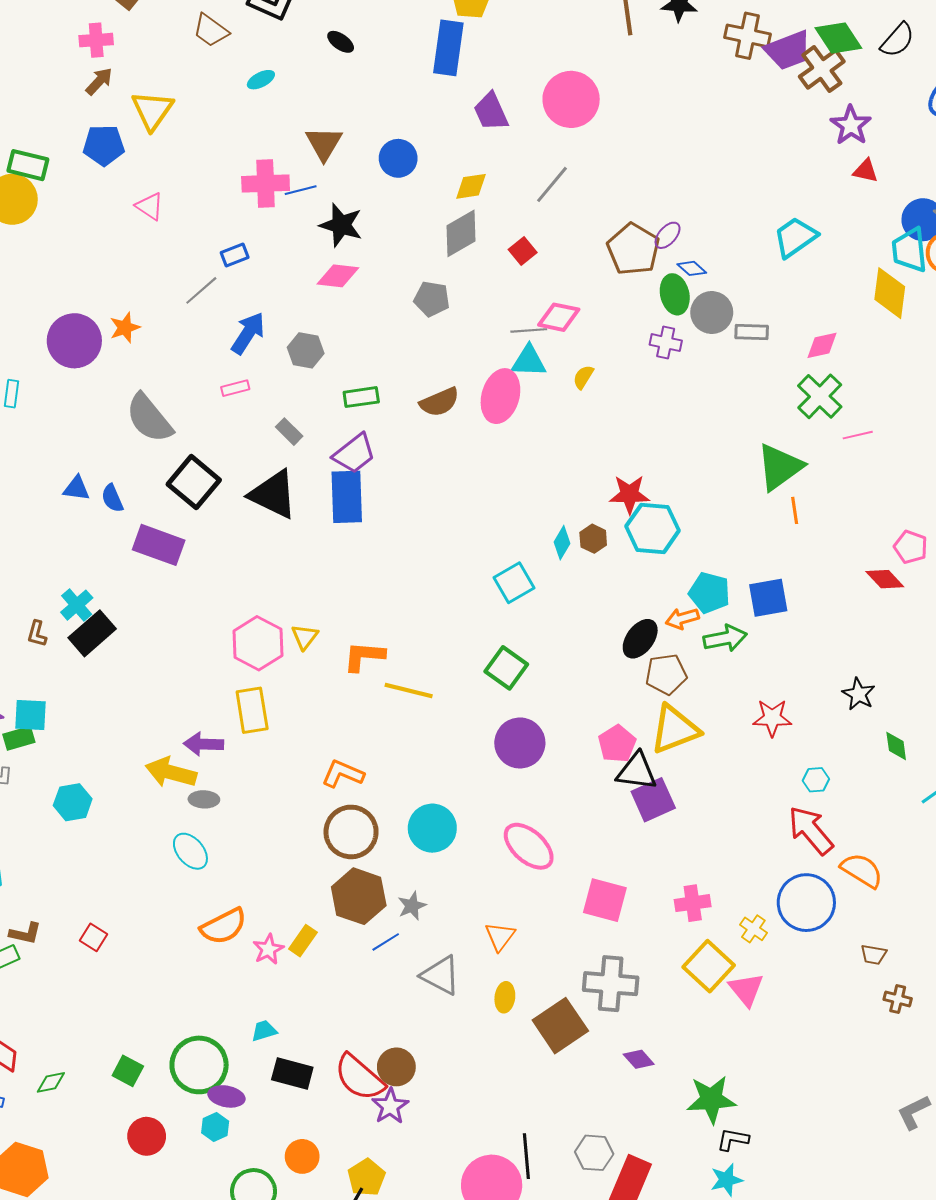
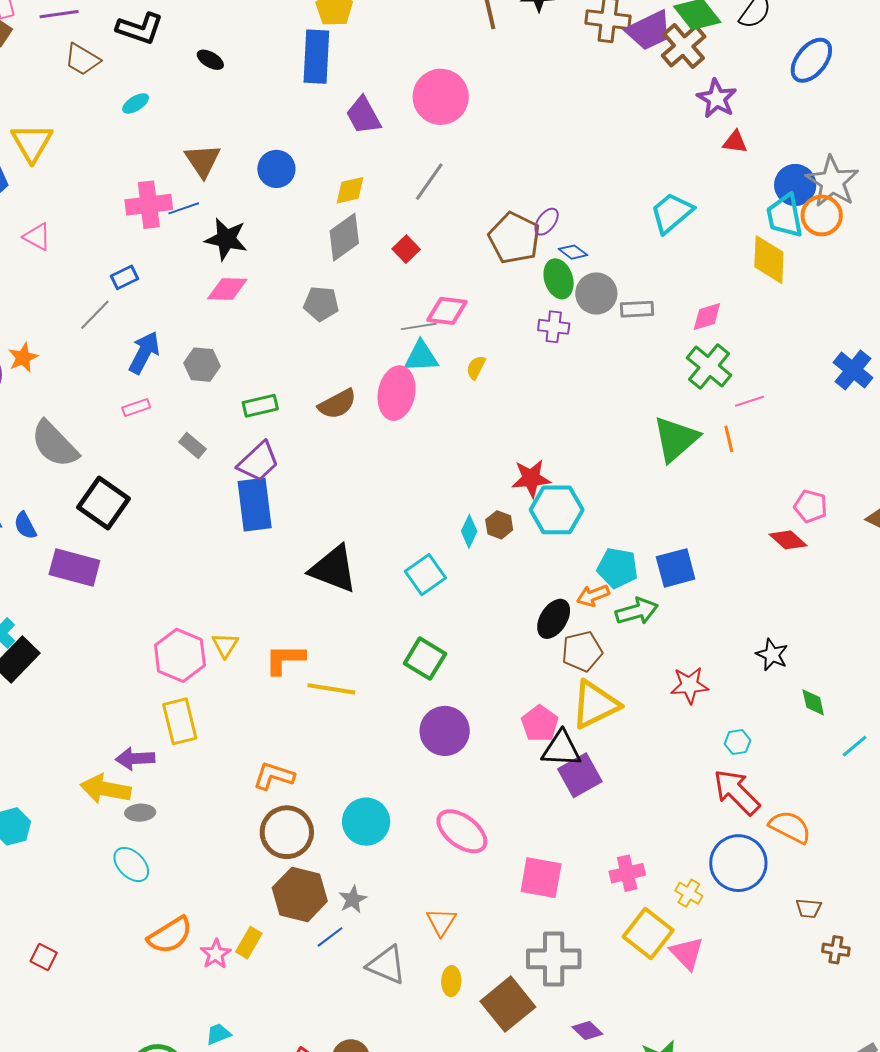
black triangle: (273, 494) -> (333, 569), moved
orange line: (795, 510) -> (729, 439), moved

